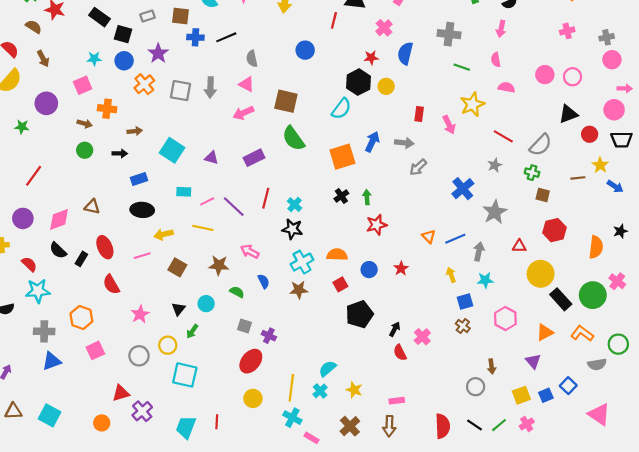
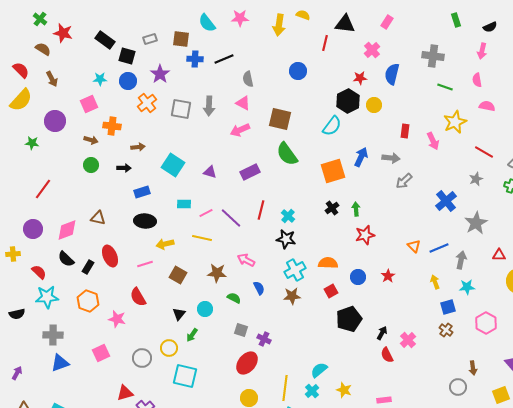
red semicircle: (111, 284) -> (138, 297), moved
pink star: (140, 314) -> (117, 319), moved, turned -30
orange hexagon: (81, 317) -> (88, 301), moved

